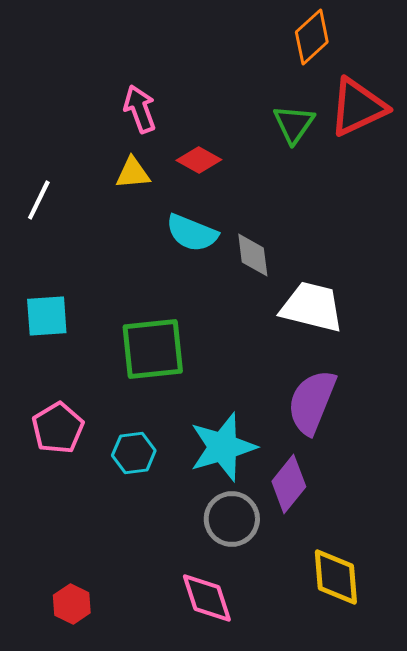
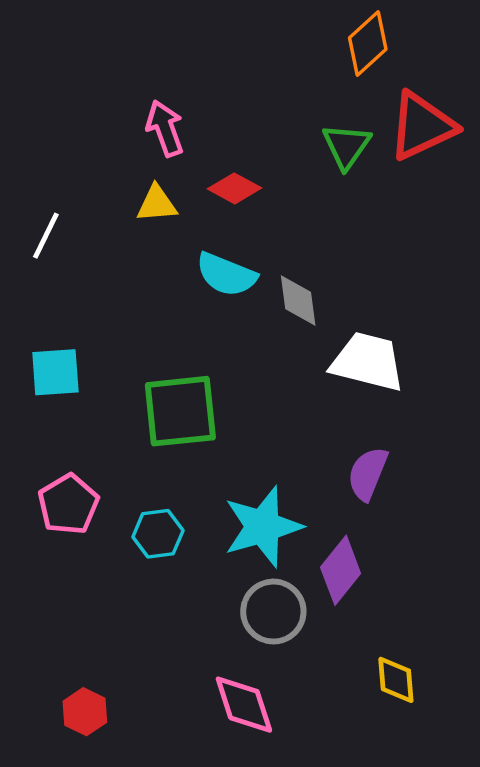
purple semicircle: (312, 402) -> (368, 474), size x0.7
yellow diamond: (336, 577) -> (396, 680), size x0.7

